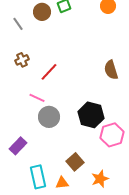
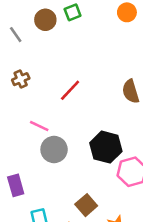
red line: (49, 72) -> (70, 90), moved
purple rectangle: (18, 146) -> (16, 185), turned -60

